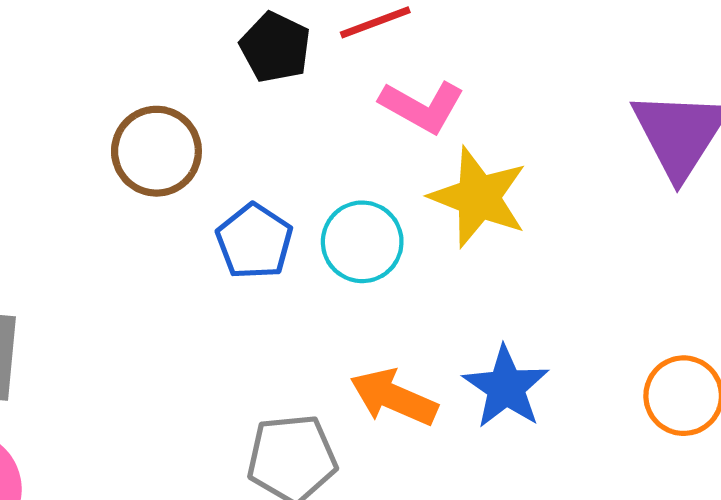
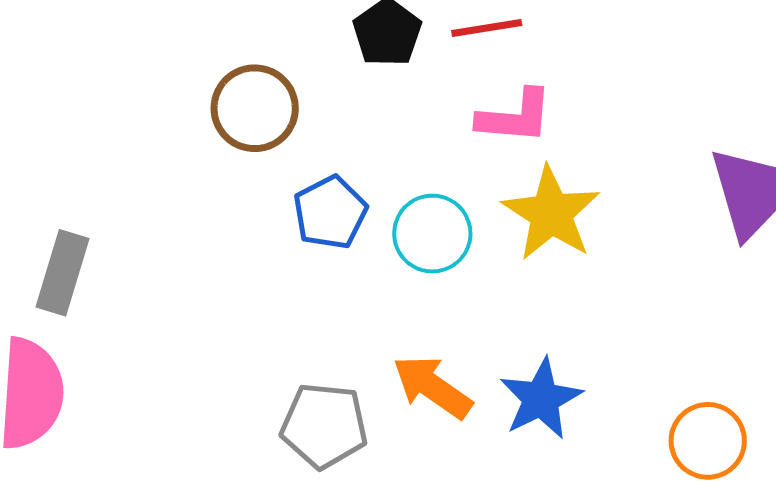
pink L-shape: (422, 107) -> (515, 117), turned -36

